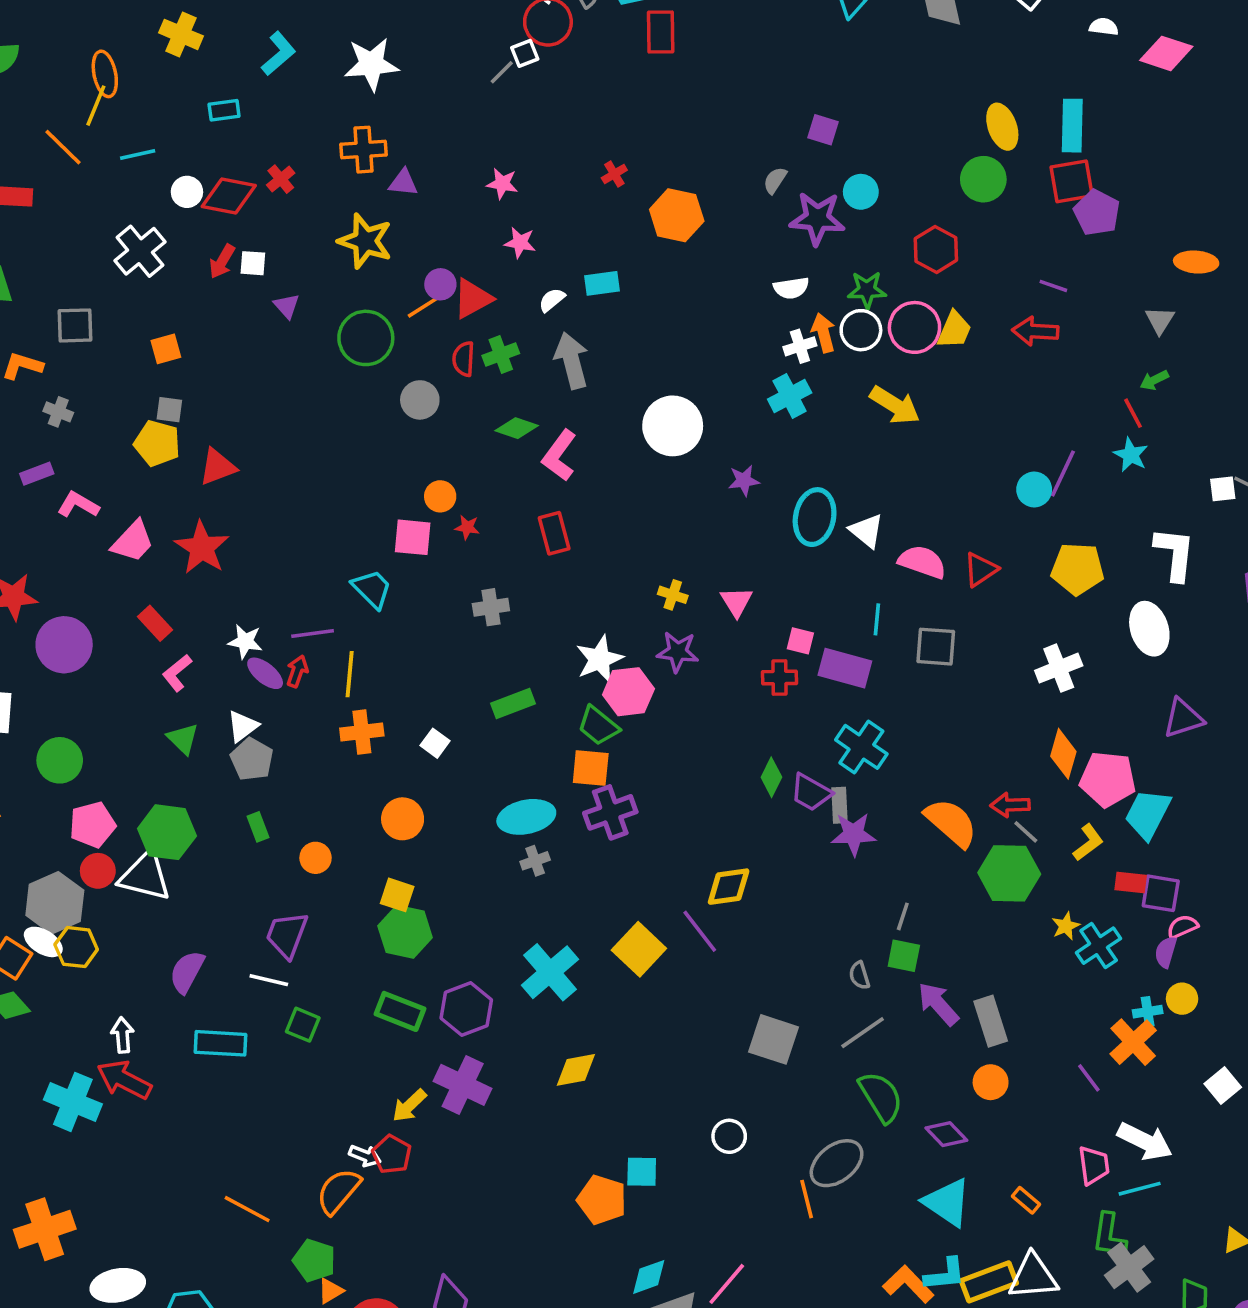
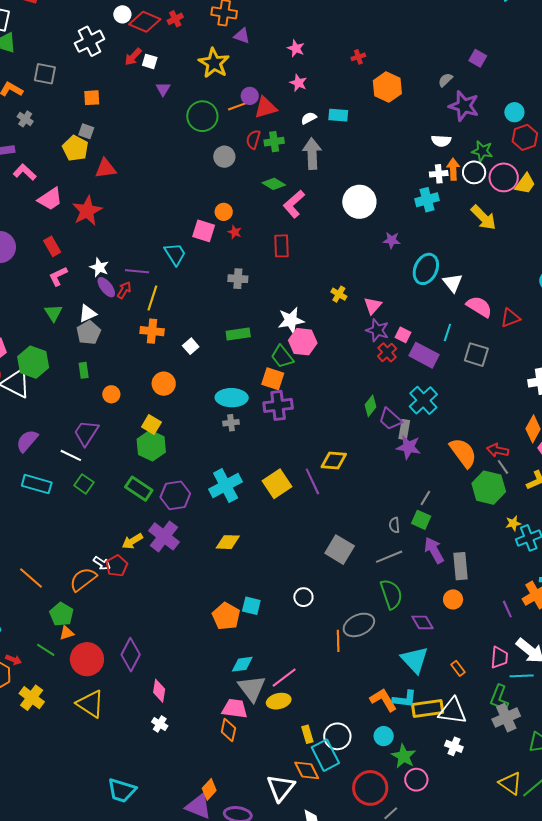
cyan circle: (861, 192) -> (514, 112), moved
purple star: (678, 652) -> (377, 330), moved
red cross: (780, 678) -> (387, 352), turned 36

